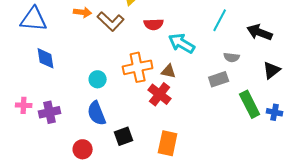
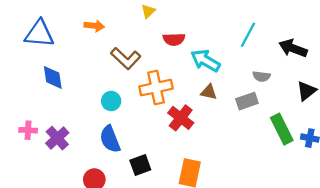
brown L-shape: (111, 21) -> (126, 58), moved
brown triangle: (169, 71) -> (209, 92), moved
purple cross: (50, 112) -> (57, 138), turned -30

